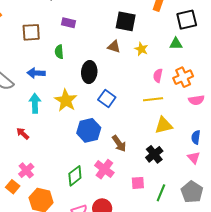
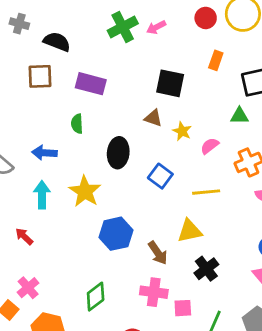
purple rectangle: (68, 23) -> (91, 84), size x1.5
brown square: (31, 32) -> (40, 76), moved
yellow star: (141, 49) -> (182, 131), moved
pink semicircle: (158, 76) -> (210, 146), moved, turned 40
blue square: (107, 98) -> (160, 176), moved
yellow triangle: (164, 125) -> (190, 231), moved
pink cross: (104, 169) -> (154, 292), moved, turned -30

